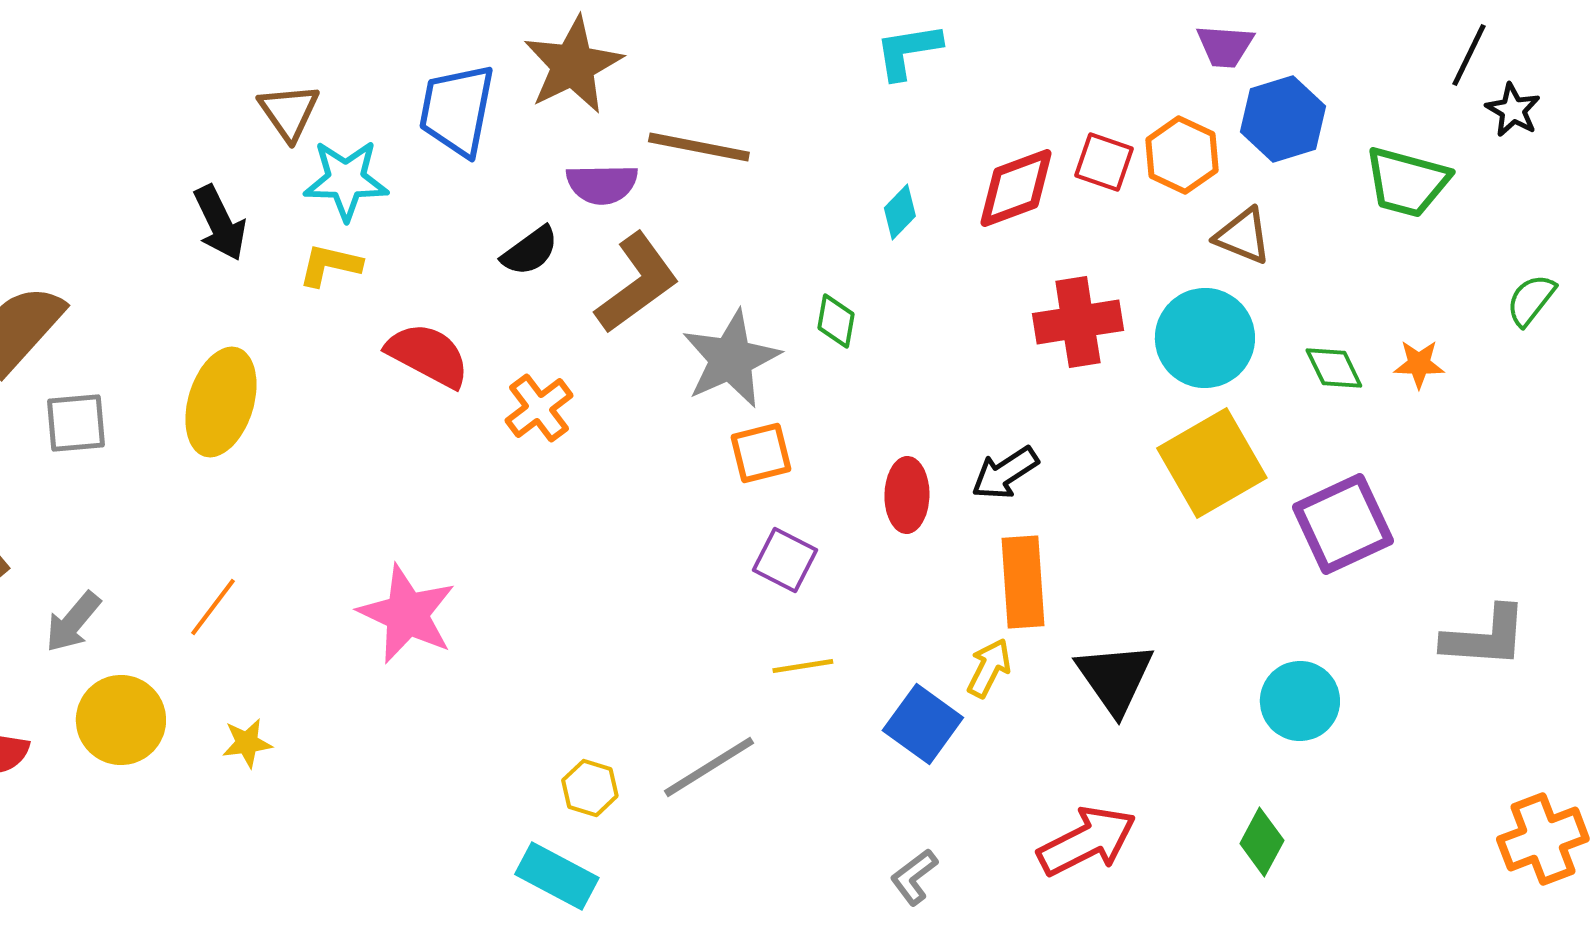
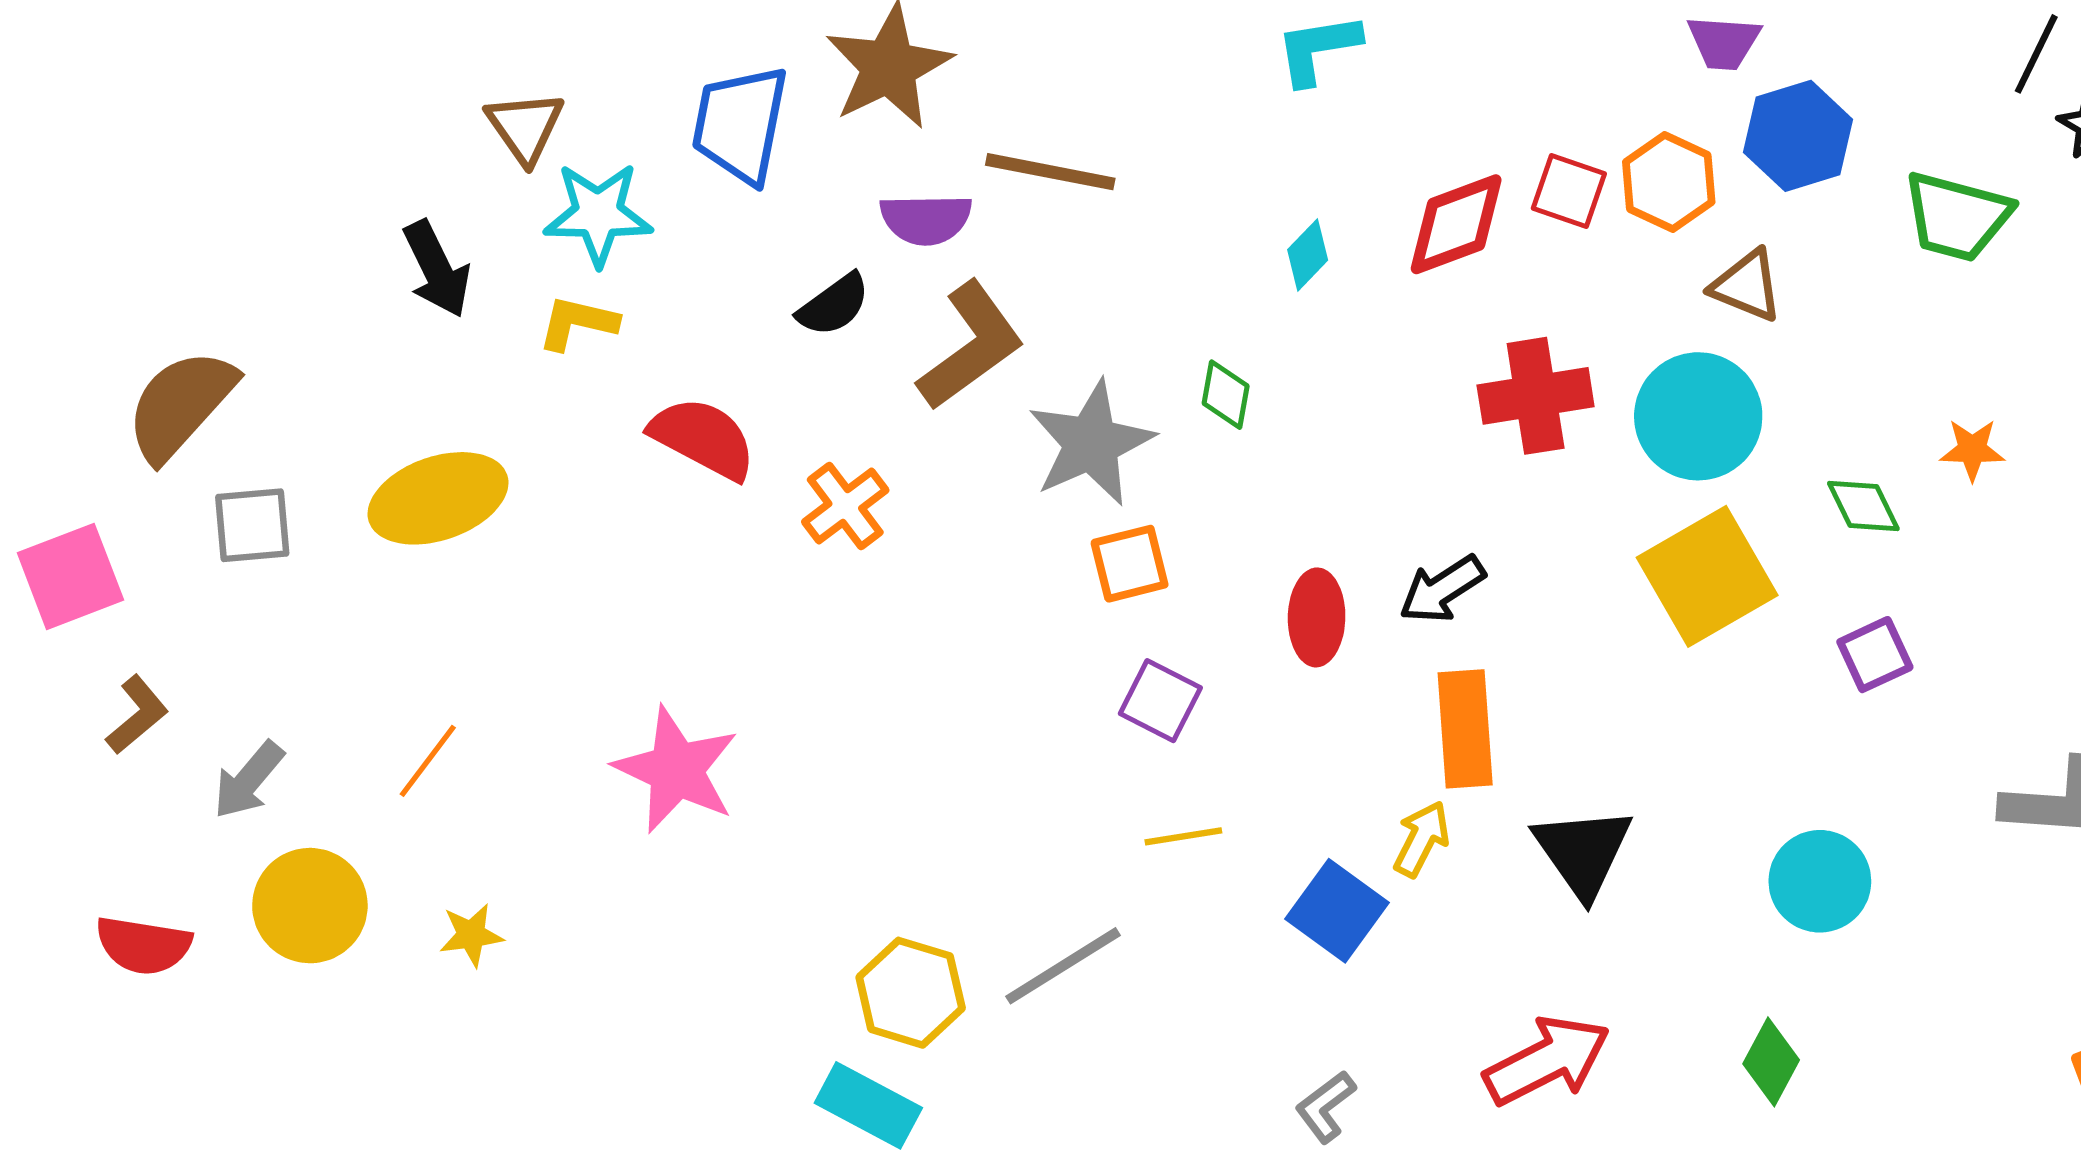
green diamond: (1334, 368) -> (1863, 506), moved
yellow ellipse: (221, 402) -> (438, 498), turned 54
purple square: (1343, 524) -> (1875, 655), size x0.6
yellow hexagon: (590, 788) -> (911, 993), size x1.5

